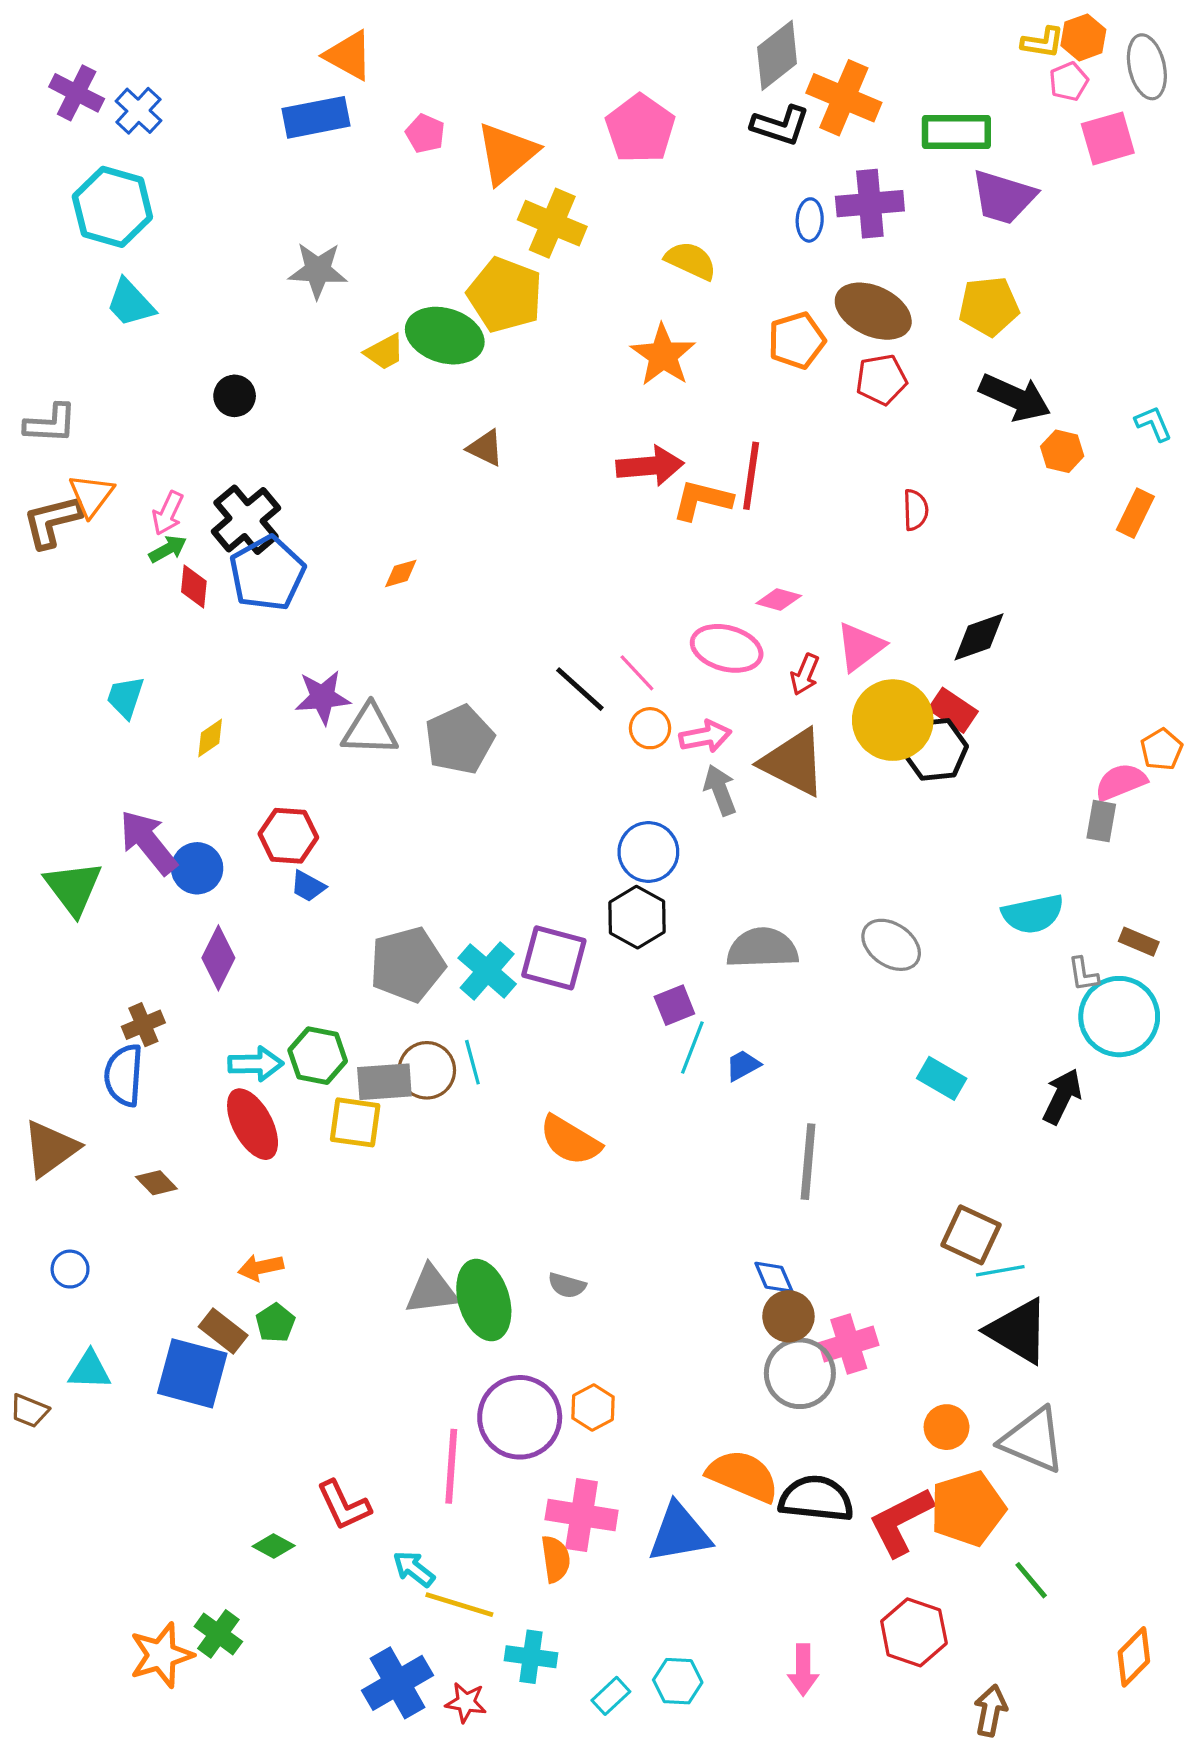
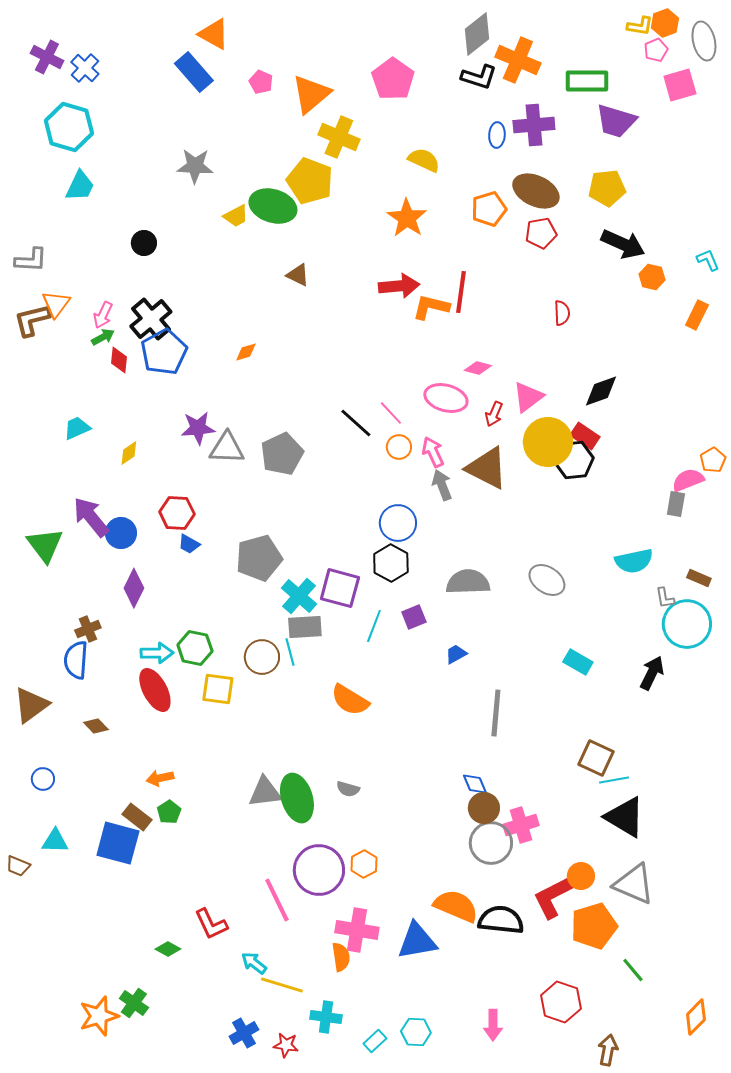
blue rectangle: (316, 117) -> (194, 72), turned 60
cyan trapezoid: (130, 303) -> (80, 186), turned -112
cyan trapezoid: (125, 697) -> (77, 428), turned 48
pink arrow: (705, 736) -> (433, 452), turned -104
gray pentagon: (407, 964) -> (259, 558), moved
cyan line: (692, 1047) -> (374, 626), moved
gray rectangle: (384, 1082) -> (305, 627), moved
pink line: (451, 1466) -> (277, 900), turned -30
red L-shape: (901, 1522) -> (553, 897), moved
blue cross: (397, 1683) -> (244, 1033), size x0.7

